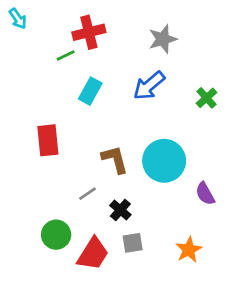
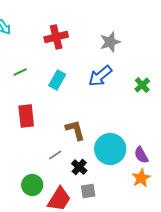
green line: (66, 55) -> (20, 72), moved
cyan circle: (164, 161) -> (110, 149), moved
orange star: (189, 250) -> (141, 178), moved

